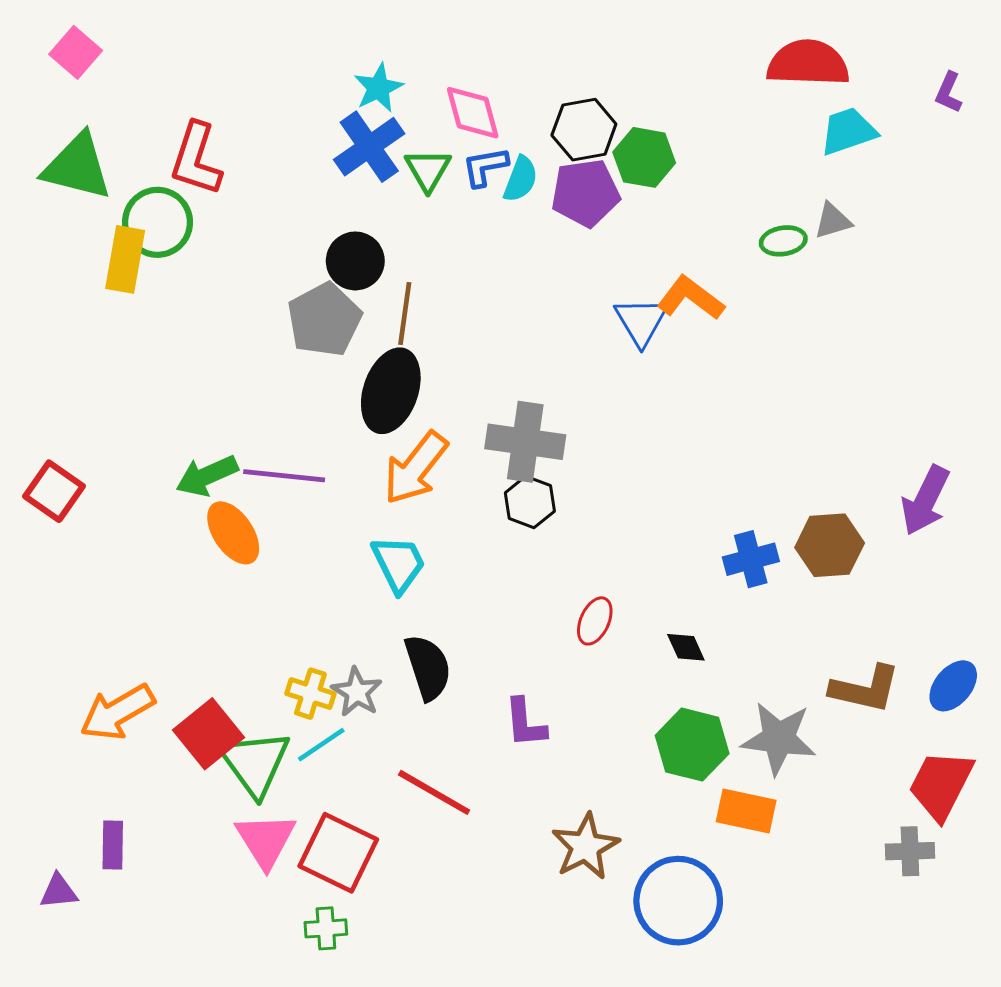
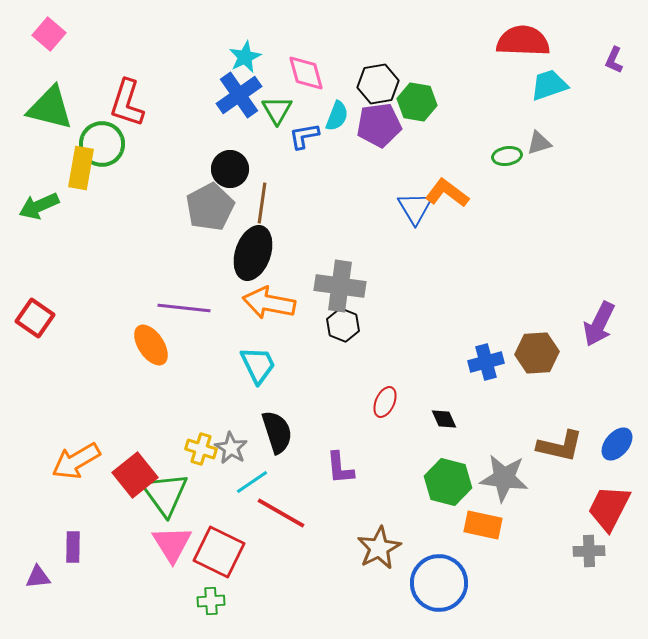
blue L-shape: (485, 167) -> (304, 136), moved
orange arrow: (416, 468) -> (269, 303), turned 63
green arrow: (207, 476) -> (39, 206), moved
cyan line: (321, 745) -> (252, 482), moved

